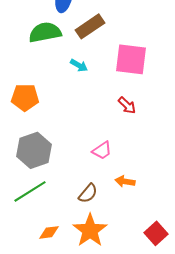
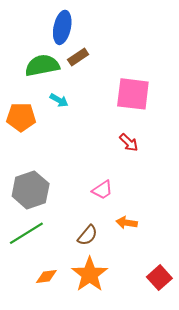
brown rectangle: (90, 26) -> (78, 57), moved, size x0.7
cyan arrow: (79, 65) -> (59, 100), moved
orange pentagon: (25, 97) -> (21, 117), moved

